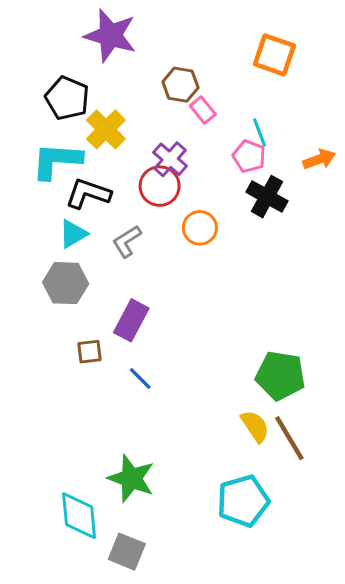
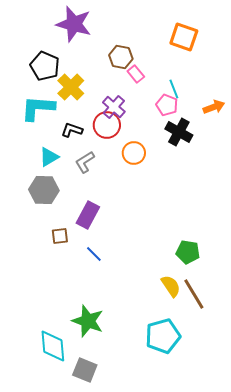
black L-shape: (88, 194) -> (72, 130), moved, size x0.7
green pentagon: (280, 376) -> (188, 252), size x0.7

